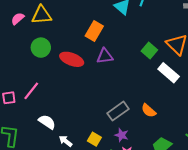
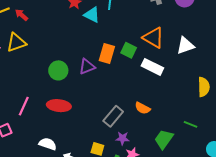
orange rectangle: (94, 31) -> (107, 53), moved
green circle: (41, 48) -> (58, 70), moved
red ellipse: (72, 59) -> (59, 106), moved
pink line: (31, 91) -> (24, 106), moved

